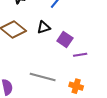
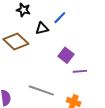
black triangle: (44, 27) -> (42, 28), moved

